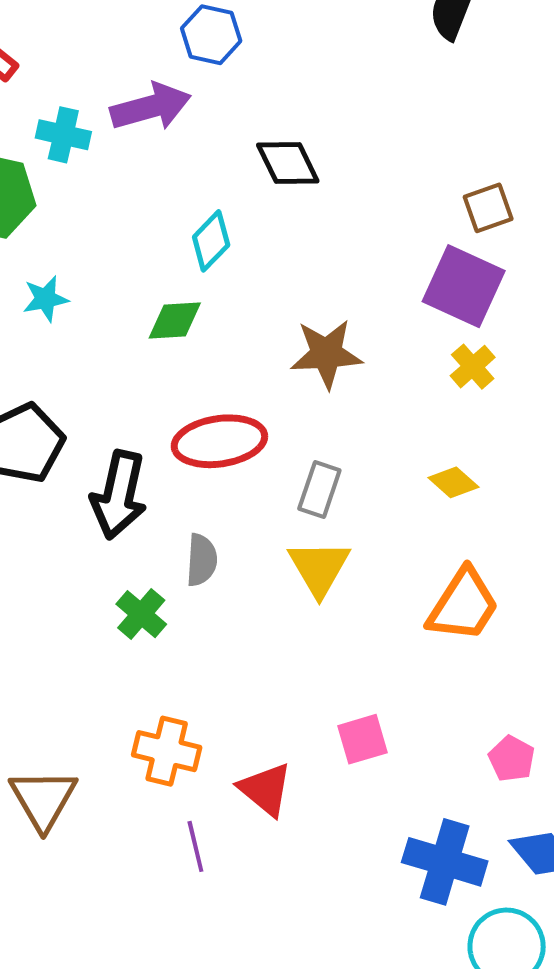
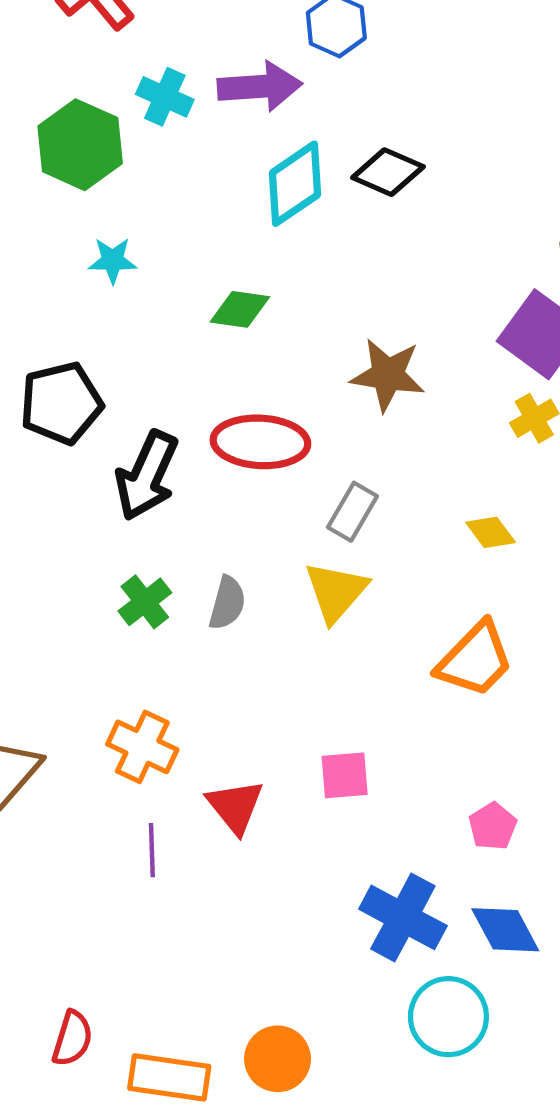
black diamond: (288, 163) -> (388, 172), turned -52
cyan diamond: (211, 241) -> (295, 184), moved, size x1.4
gray semicircle: (202, 560) -> (227, 603), moved

